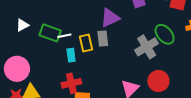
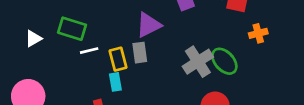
green rectangle: (50, 33) -> (72, 29), moved
green ellipse: (165, 34) -> (224, 61), moved
cyan rectangle: (71, 55) -> (115, 82), moved

